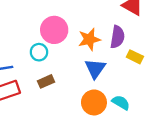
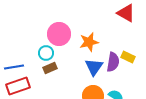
purple semicircle: (117, 37) -> (113, 62), moved
brown rectangle: (46, 81) -> (50, 68), moved

